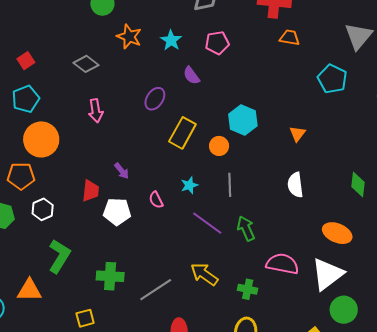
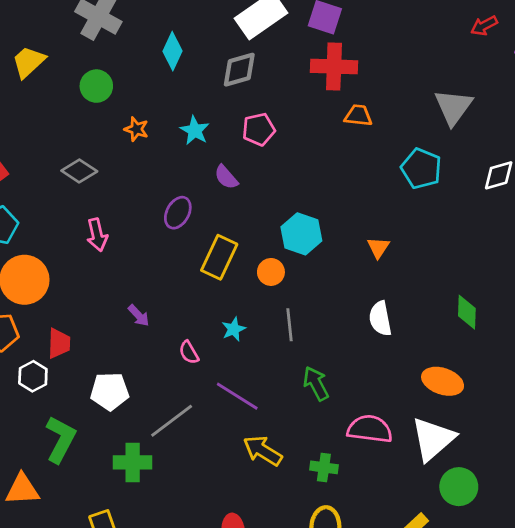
orange star: (129, 37) -> (136, 129), size x0.7
red trapezoid: (91, 191) -> (59, 343), moved
white pentagon: (117, 212) -> (110, 391), moved
purple line: (207, 223) -> (237, 396), moved
gray line: (156, 290) -> (172, 421), moved

